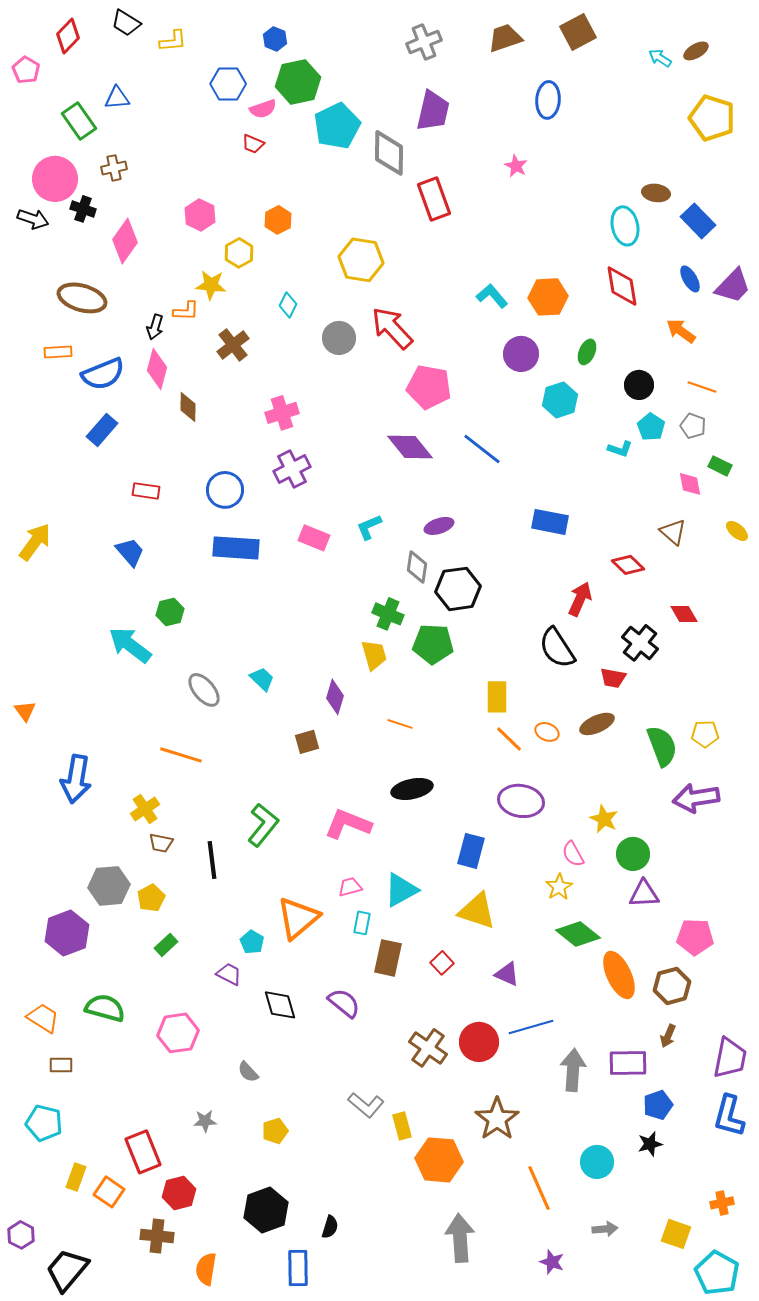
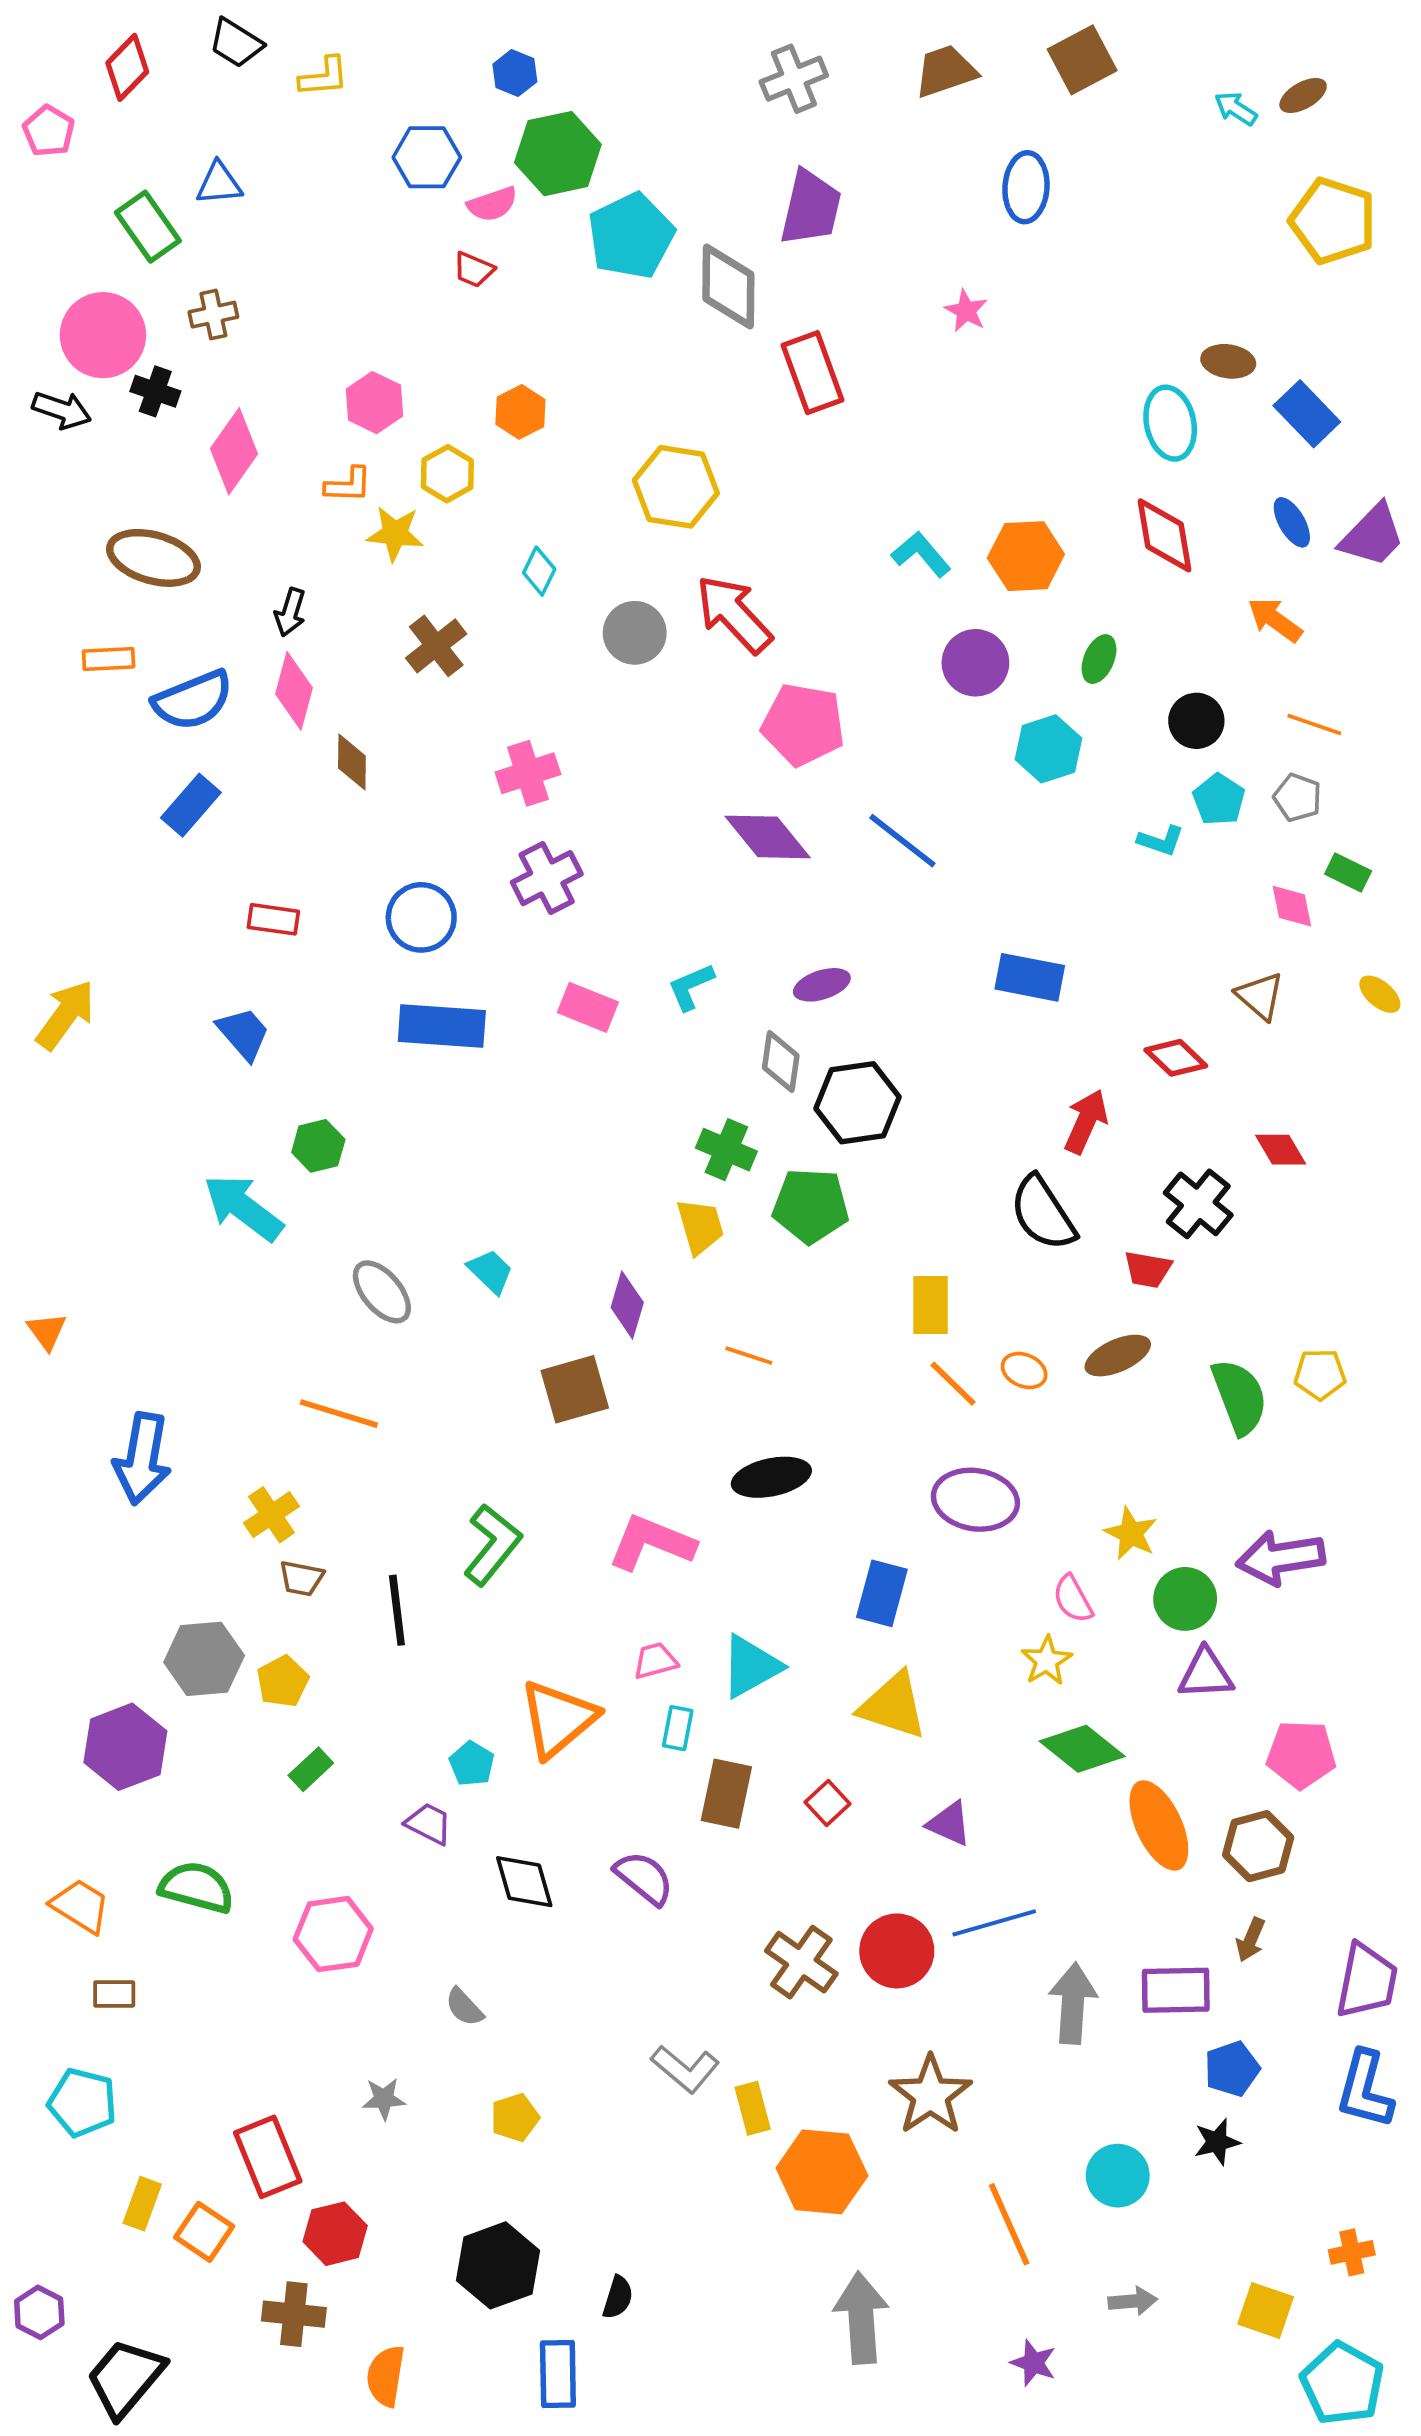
orange L-shape: (186, 311) -> (348, 485), moved
brown square: (307, 742) -> (575, 1389), size x1.5
purple arrow: (696, 798) -> (1281, 1558), moved

